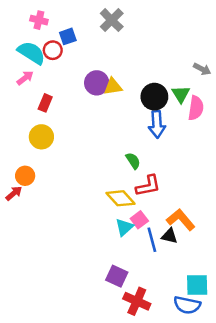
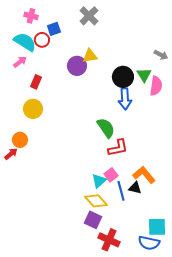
yellow triangle: (113, 87) -> (90, 56), moved
green semicircle: (133, 161) -> (106, 128), size x1.5
yellow diamond: (121, 198) -> (96, 201), moved

